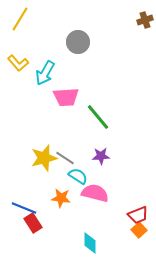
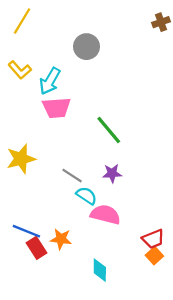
pink trapezoid: (66, 97) -> (56, 108), moved
yellow star: (44, 158) -> (21, 159), moved
orange star: (61, 198) -> (61, 239), moved

